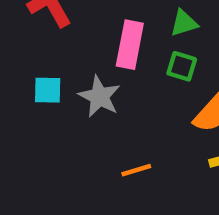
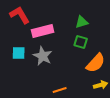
pink rectangle: (130, 45) -> (43, 31), moved, turned 65

